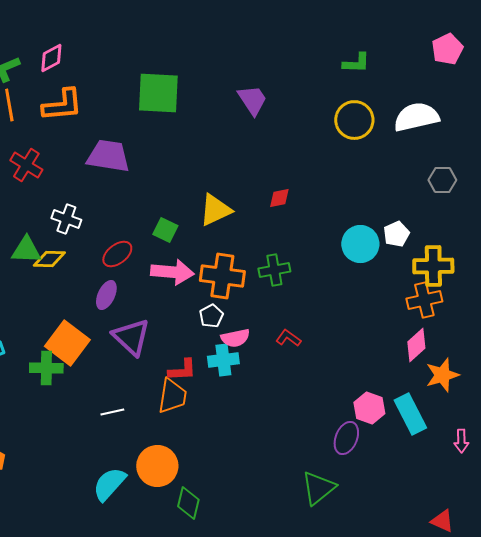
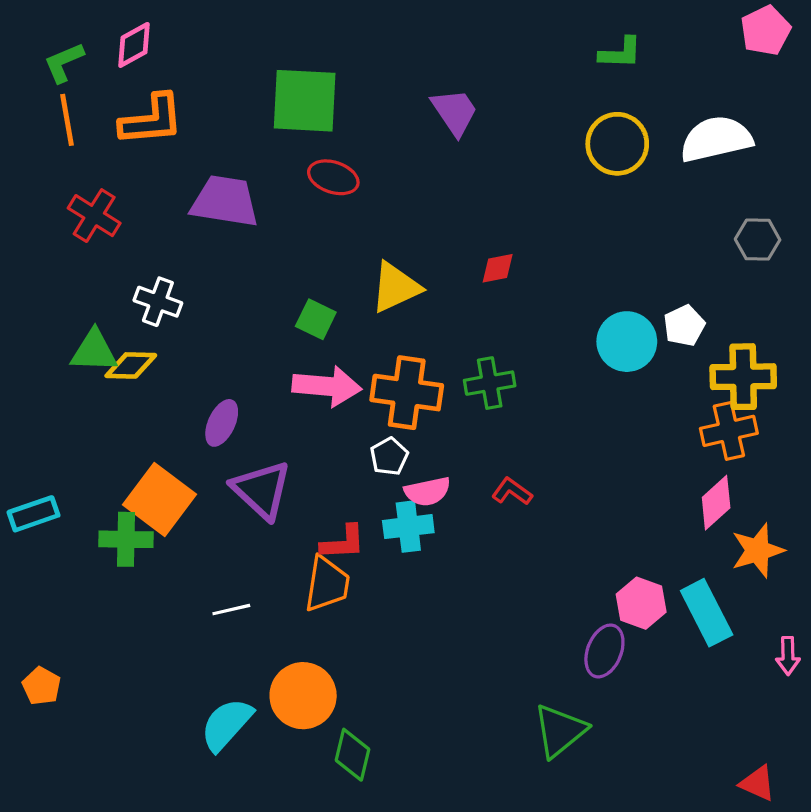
red ellipse: (117, 254) -> (333, 177), moved, turned 56

